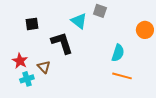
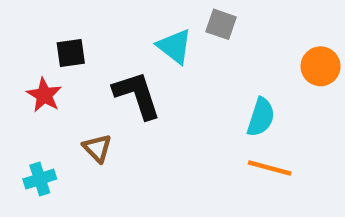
red star: (20, 61) -> (44, 95), moved
cyan cross: (27, 79) -> (40, 179), moved

